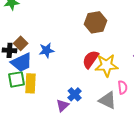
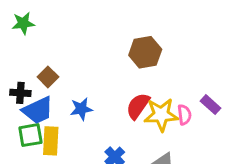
brown square: (21, 43) -> (48, 77), moved
blue star: (47, 50) -> (81, 109), moved
pink semicircle: (123, 87) -> (184, 115), moved

